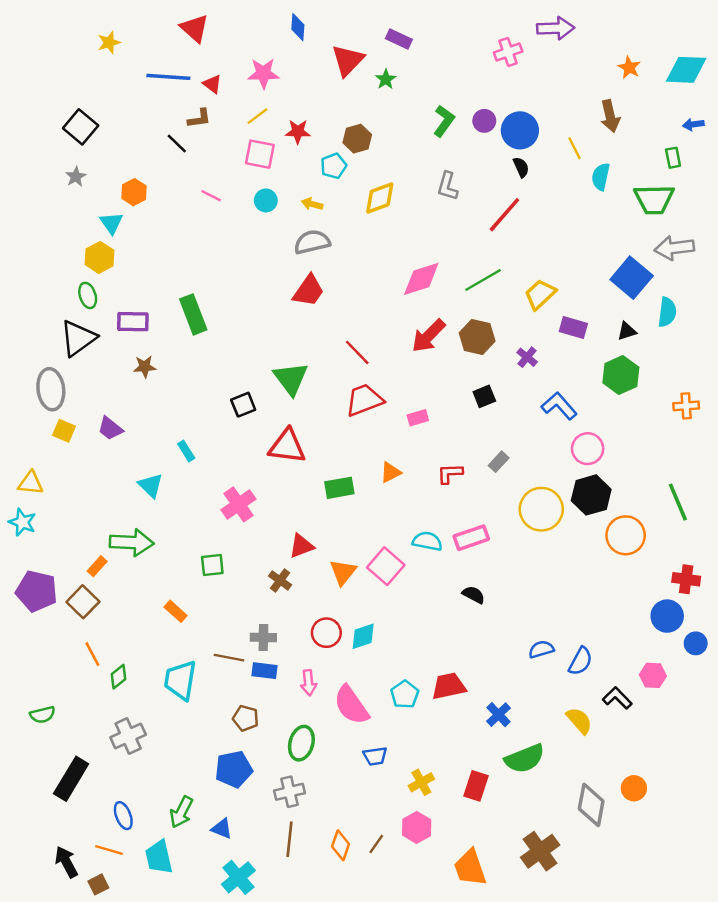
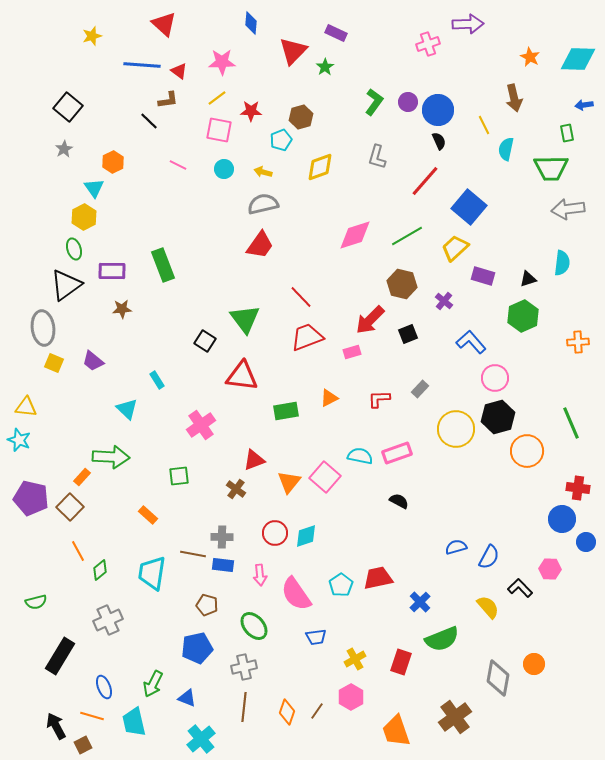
blue square: (632, 278) -> (469, 207), moved
red arrow: (428, 336) -> (370, 320), moved
black square: (243, 405) -> (205, 341), turned -35
green ellipse: (301, 743) -> (254, 626), turned -56

